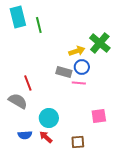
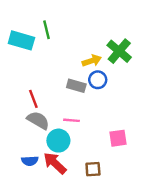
cyan rectangle: (18, 17) -> (21, 40), moved, turned -60
pink line: (79, 83) -> (72, 120), moved
gray semicircle: (18, 101) -> (38, 120), moved
red arrow: (46, 137) -> (55, 163), size x1.5

